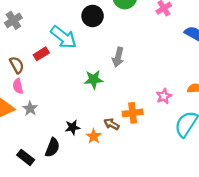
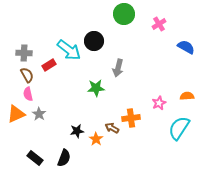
black circle: (93, 16) -> (94, 41), moved
gray cross: (13, 20) -> (24, 53), moved, turned 35
black semicircle: (52, 147) -> (64, 158), moved

